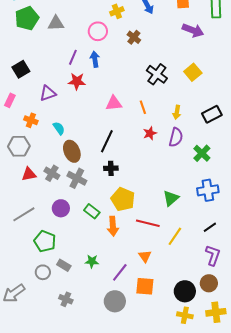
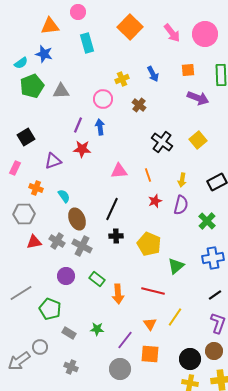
yellow pentagon: (123, 199) -> (149, 244), moved
gray line: (24, 214) -> (21, 293), moved
yellow line: (175, 236) -> (175, 317), moved
gray circle: (43, 272) -> (40, 347), moved

